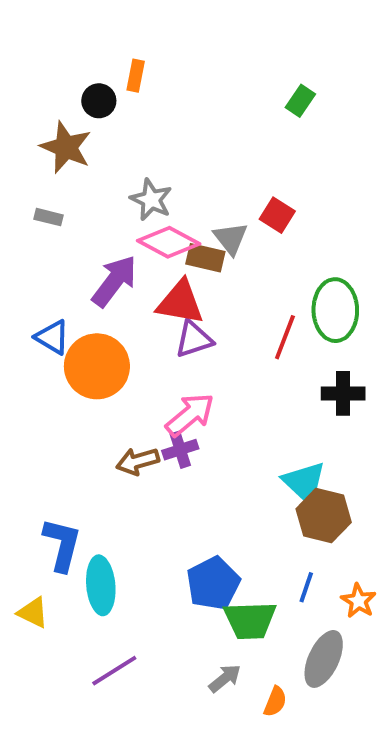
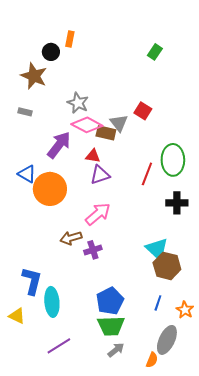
red triangle: (180, 302) -> (93, 156), size x0.6
purple cross: (180, 450) -> (93, 250), moved
green trapezoid: (250, 620) -> (111, 326), moved
orange semicircle: (275, 702) -> (152, 360), moved

